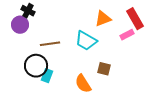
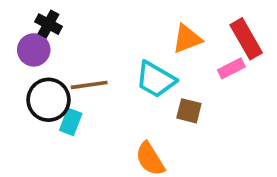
black circle: (36, 66) -> (48, 100), moved
brown square: (104, 69) -> (189, 111), moved
cyan rectangle: (47, 76) -> (71, 122), moved

